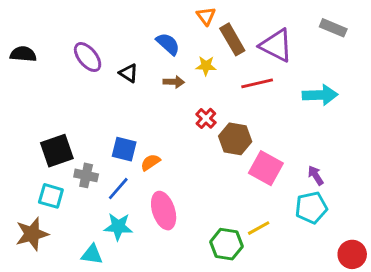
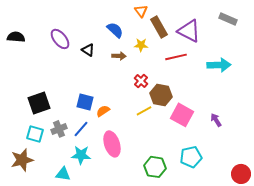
gray cross: (86, 175) -> (59, 129), moved, turned -35
cyan pentagon: (311, 208) -> (191, 157), moved
yellow line: (259, 228) -> (144, 111), moved

